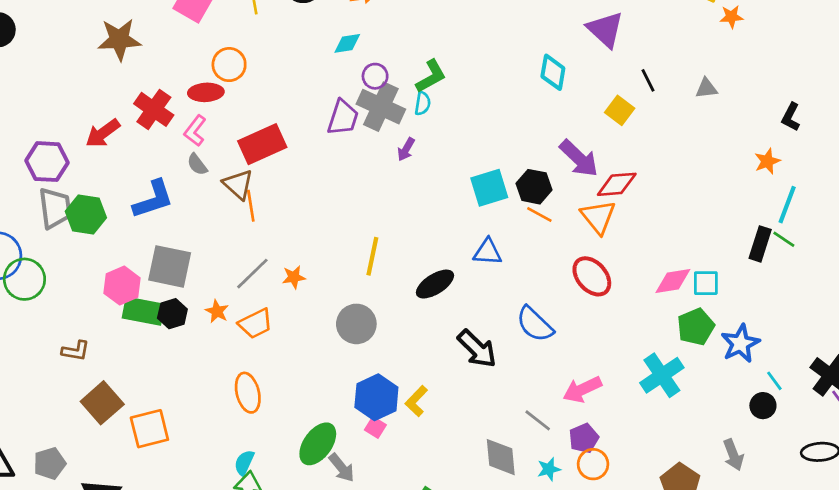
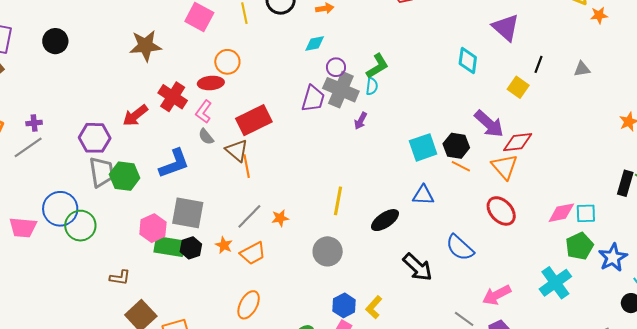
black line: (648, 80) -> (539, 64), turned 48
orange ellipse: (248, 393) -> (249, 305), turned 44
blue hexagon: (376, 397) -> (344, 305), size x0.7

